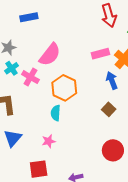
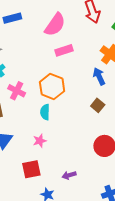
pink rectangle: (100, 54) -> (64, 50), moved
pink semicircle: (50, 55) -> (55, 25), moved
pink cross: (30, 77) -> (17, 91), moved

